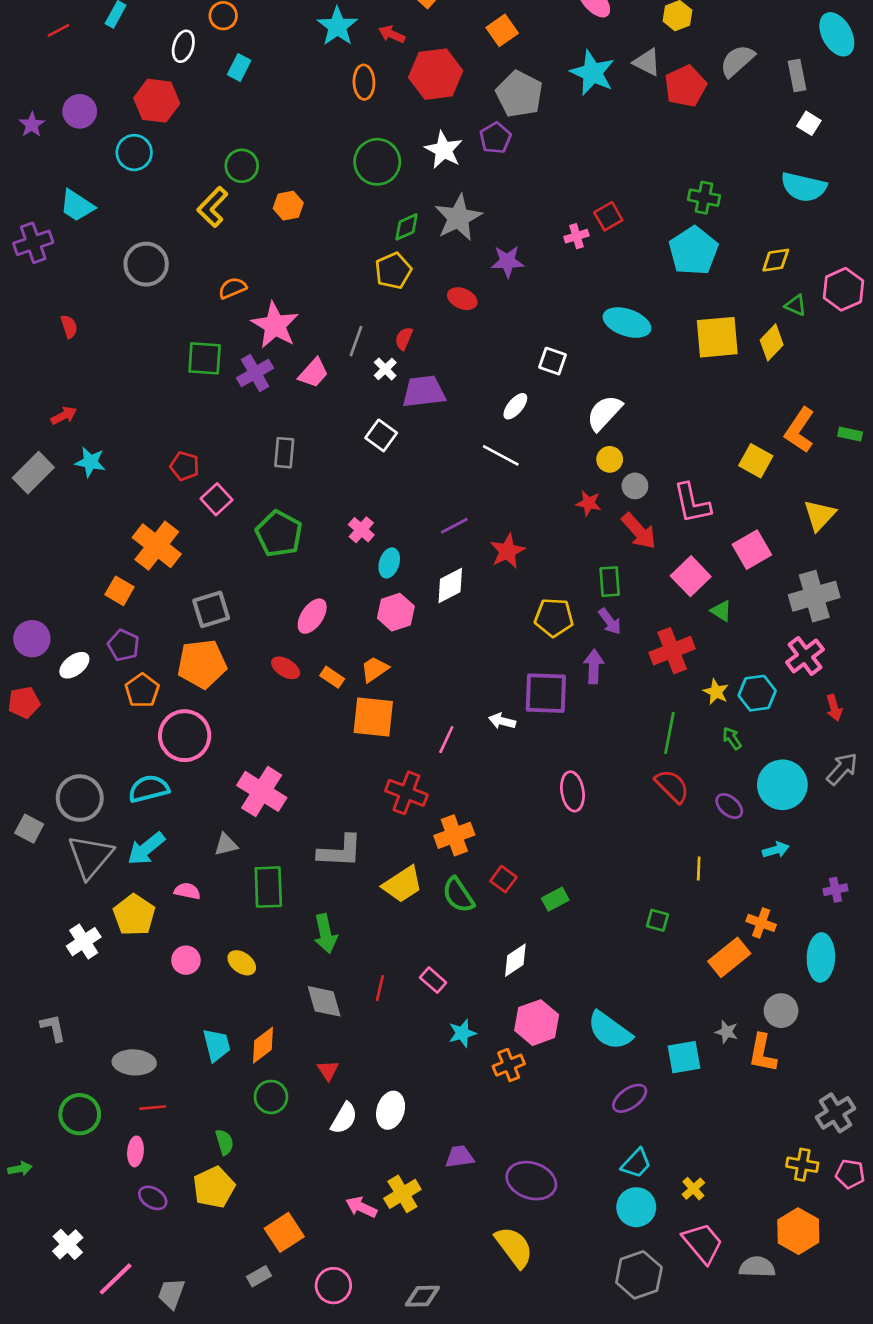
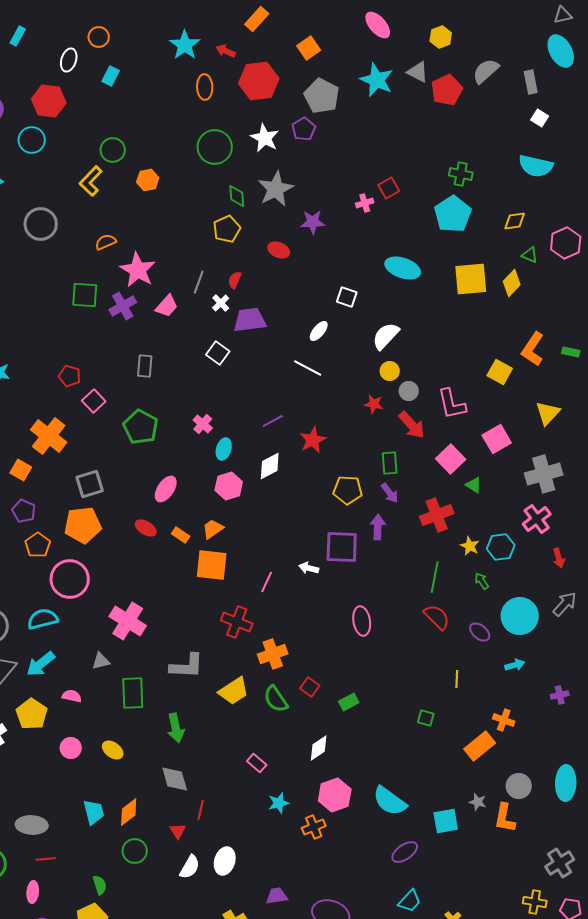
green diamond: (406, 227) -> (237, 196), turned -70
cyan ellipse: (821, 957) -> (566, 783), moved
red line: (380, 988) -> (201, 810), moved

